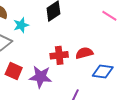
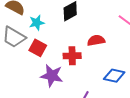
red semicircle: (84, 53) -> (96, 40), moved
red square: (14, 71) -> (38, 48), moved

